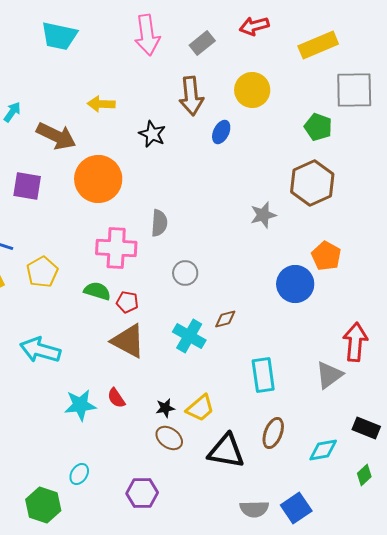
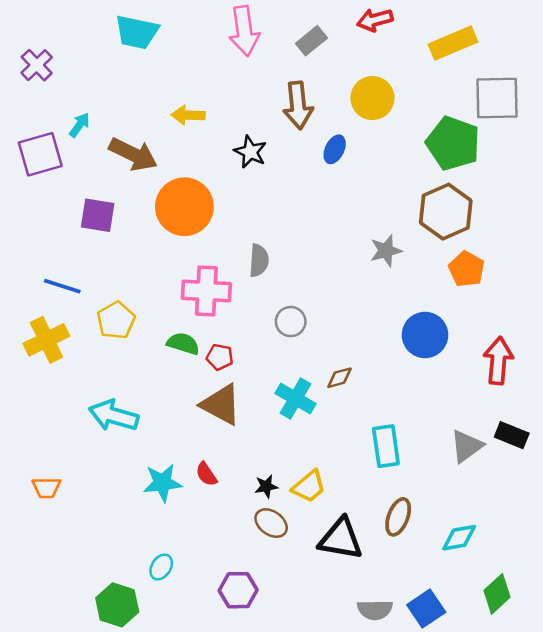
green pentagon: (318, 127) -> (453, 143), size x1.6
orange pentagon: (326, 256) -> (467, 269), moved
red arrow: (355, 342) -> (498, 361), moved
black rectangle: (366, 428) -> (512, 435), moved
green diamond: (364, 475) -> (497, 594), moved, size x1.5

